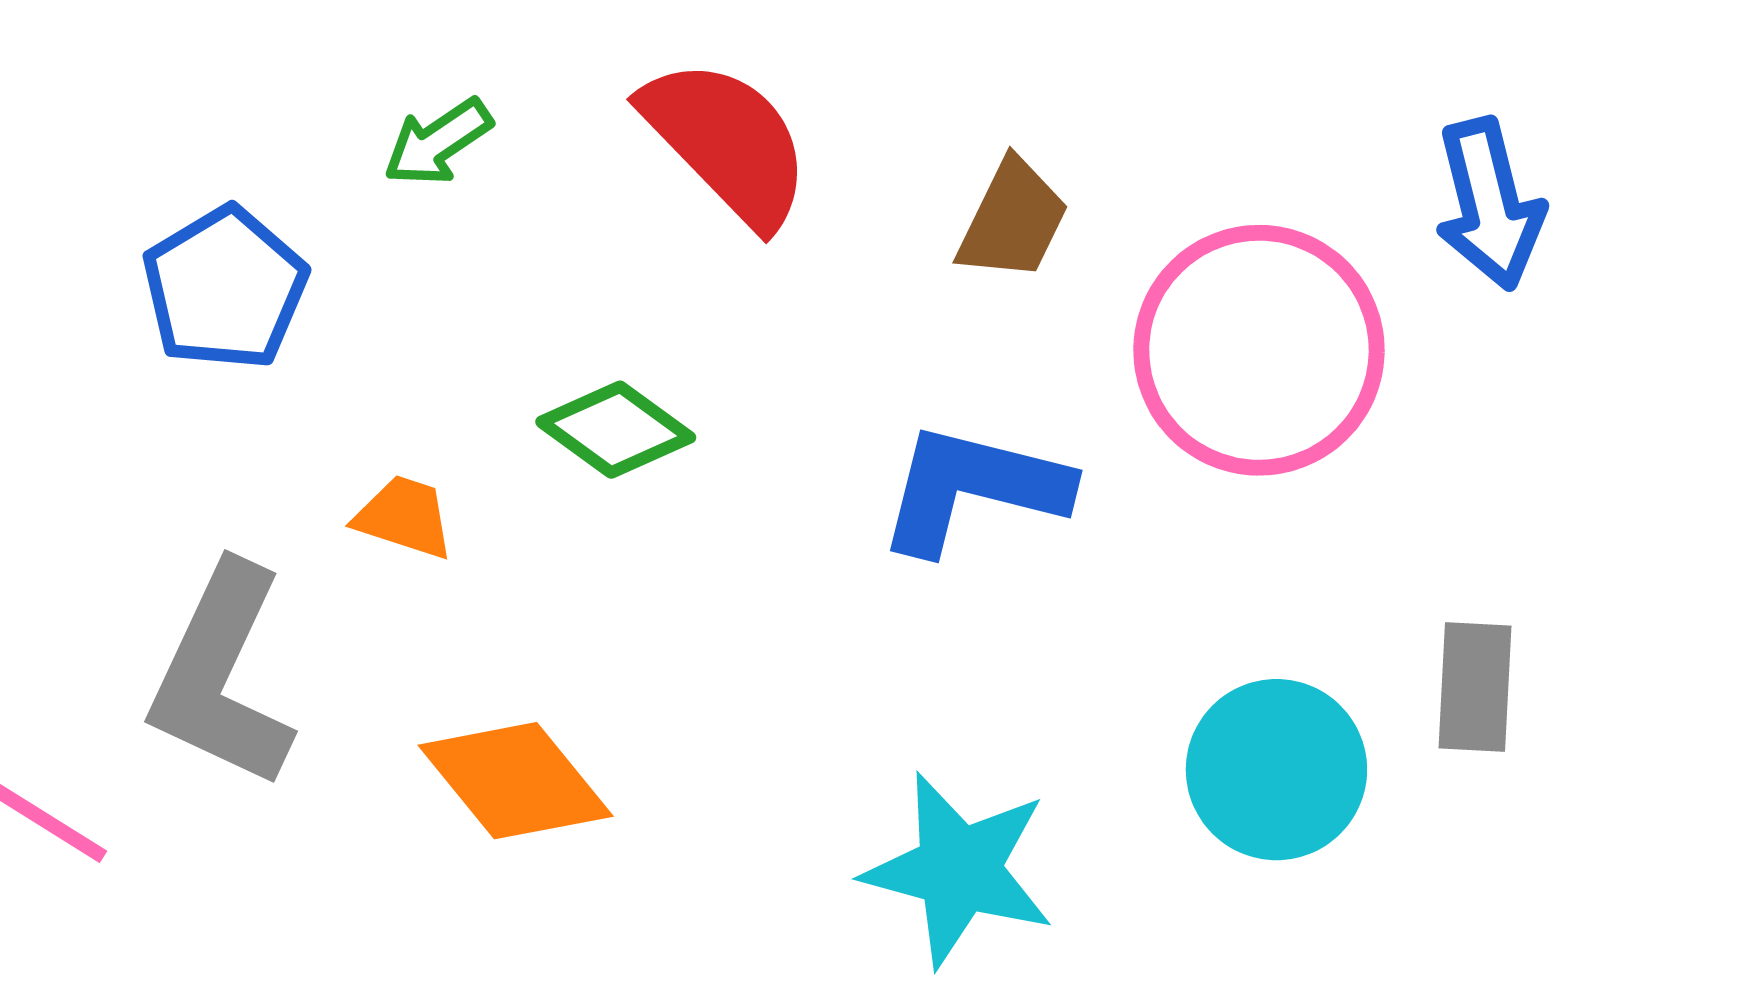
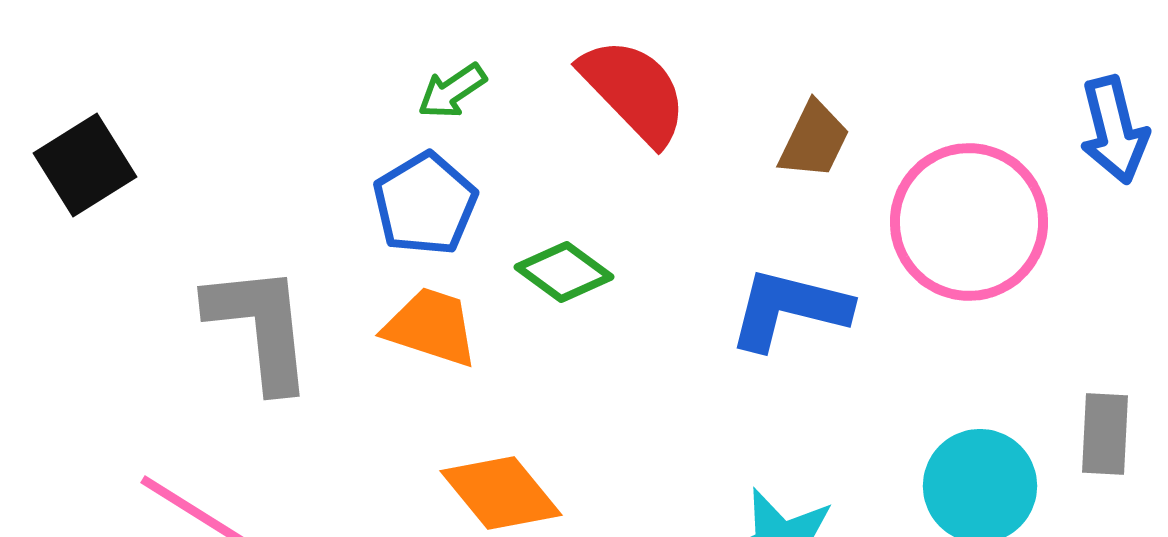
blue pentagon: (225, 288) -> (425, 204), moved
orange trapezoid: (404, 517) -> (431, 327), size x1.5
gray L-shape: (222, 676) -> (260, 327), moved, turned 149

